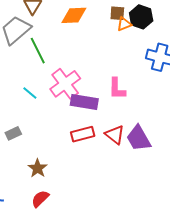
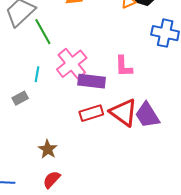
cyan line: (30, 93) -> (37, 74), turned 63
gray rectangle: (13, 133) -> (20, 98), moved
red triangle: (115, 135) -> (123, 112), size x1.4

